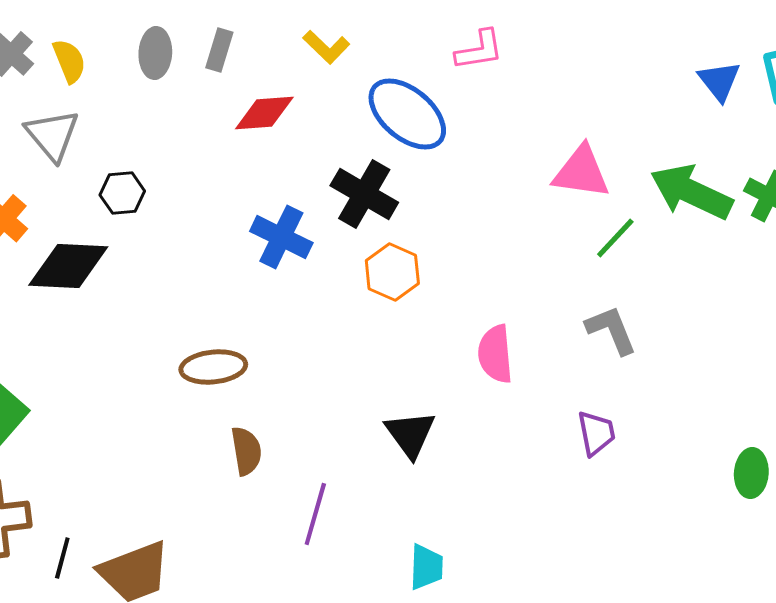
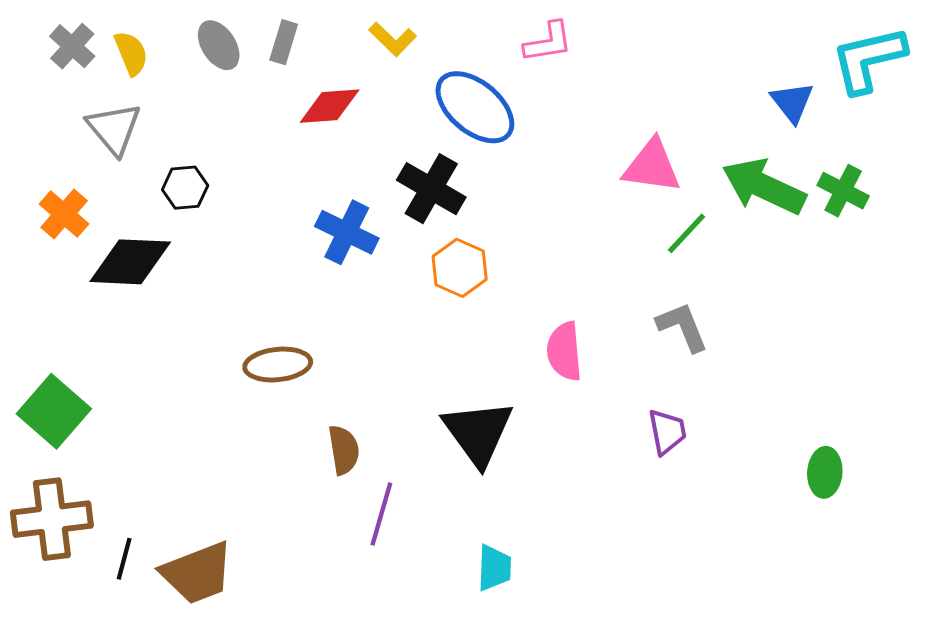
gray ellipse: (155, 53) -> (219, 45), turned -36
blue triangle: (719, 81) -> (792, 102), moved
black triangle: (410, 434) -> (478, 433), size x1.4
brown semicircle: (246, 451) -> (344, 450), moved

